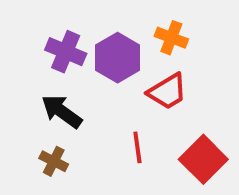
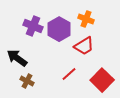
black arrow: (62, 111) -> (17, 58), moved
red line: (137, 147) -> (69, 74), turned 56

